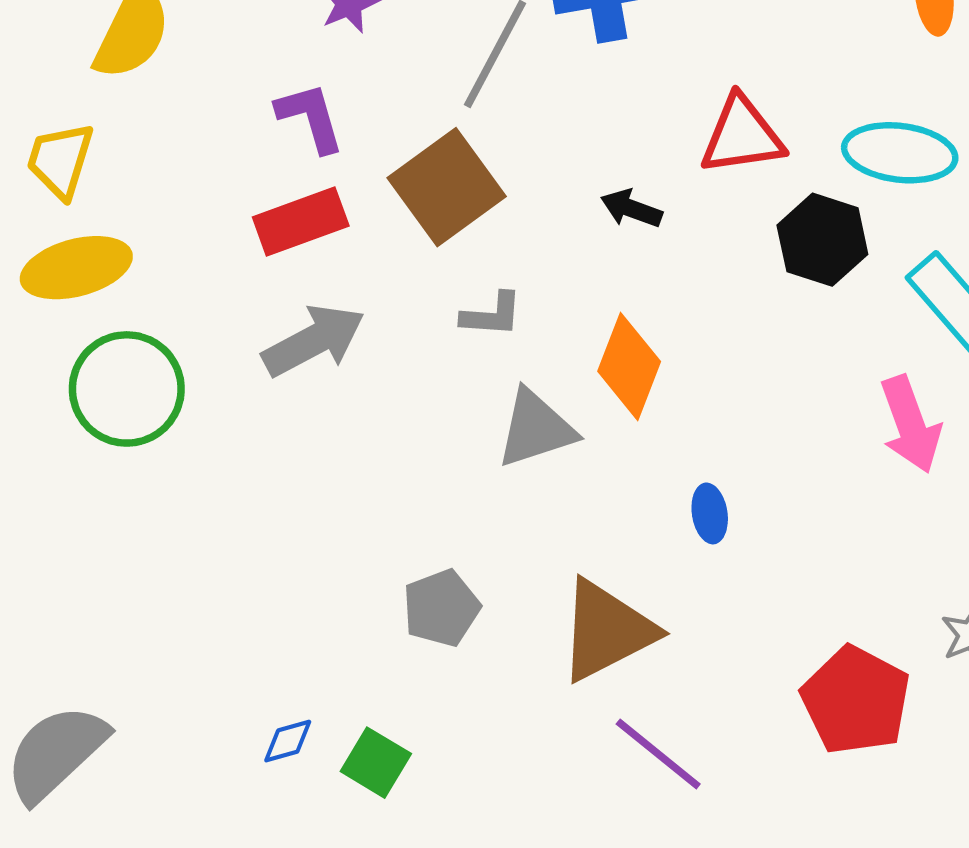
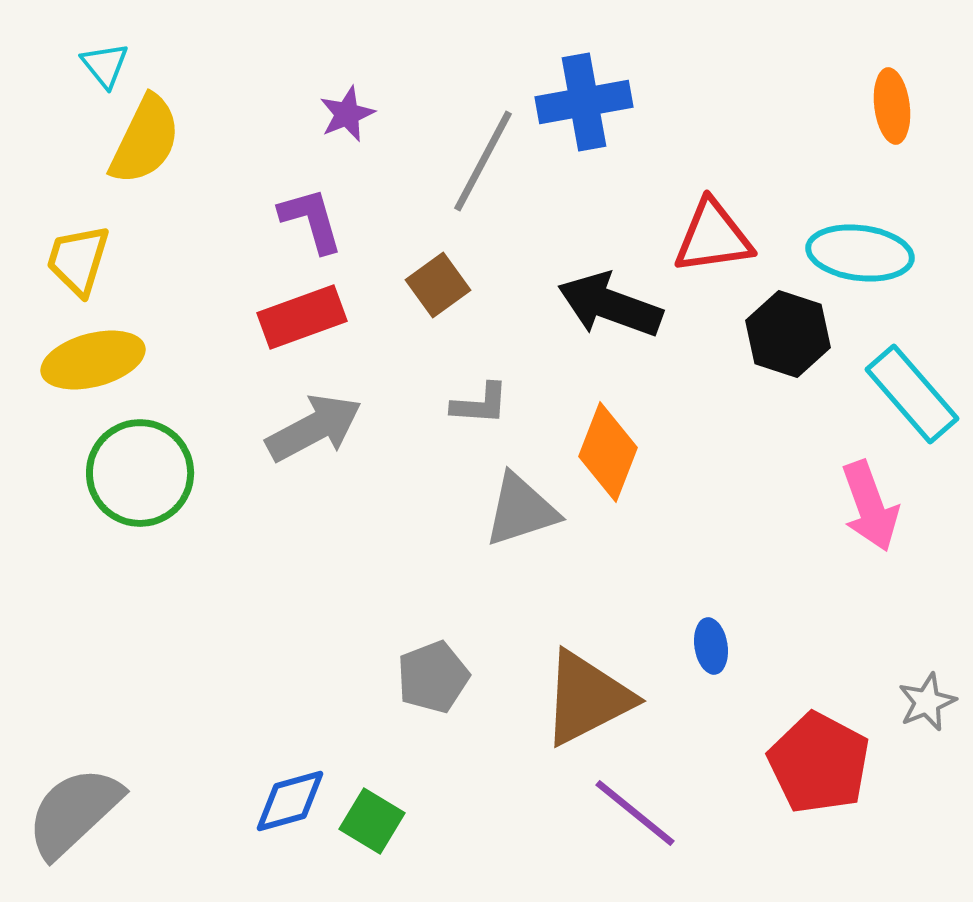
brown square: (447, 187) -> (438, 285), size x0.6
black arrow: (631, 209) -> (610, 305), size x1.8
blue ellipse: (710, 513) -> (711, 646), moved
blue diamond: (288, 741) -> (290, 801), size x1.5

